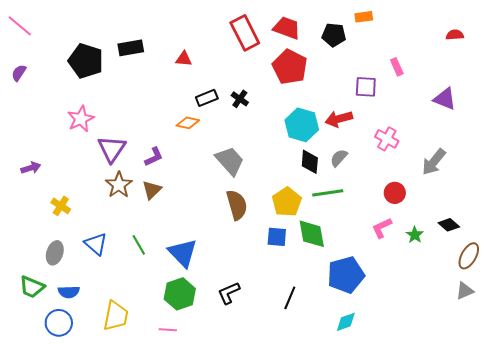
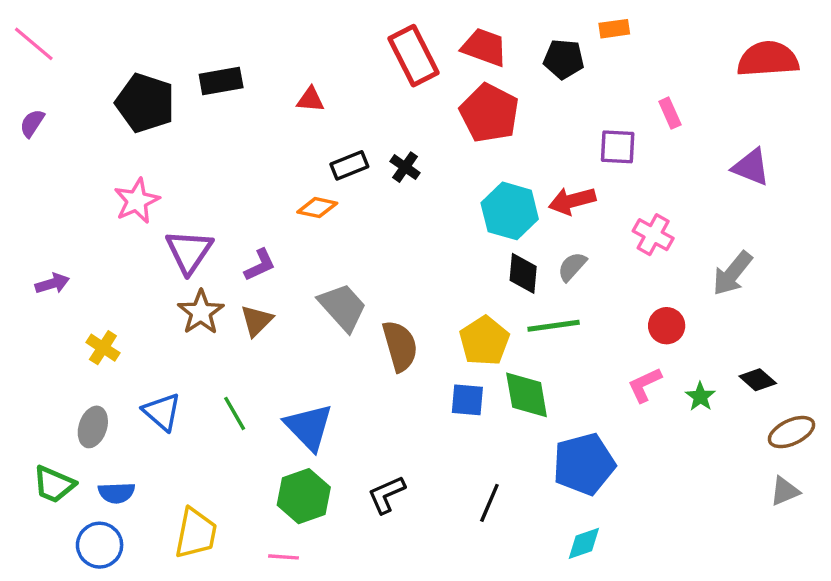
red semicircle: (455, 35) -> (768, 59), size x2.0
gray trapezoid: (230, 161) -> (343, 307), moved
brown ellipse: (469, 256) -> (791, 432), turned 36

